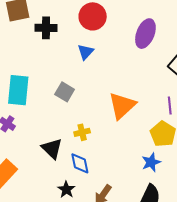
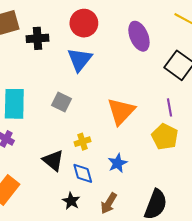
purple ellipse: (145, 34) -> (139, 36), turned -40
blue triangle: (86, 52) -> (80, 60), size x1.5
blue star: (151, 162) -> (117, 163), moved

